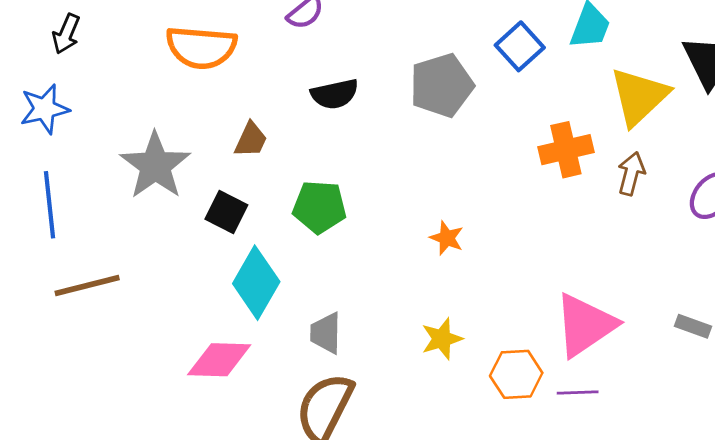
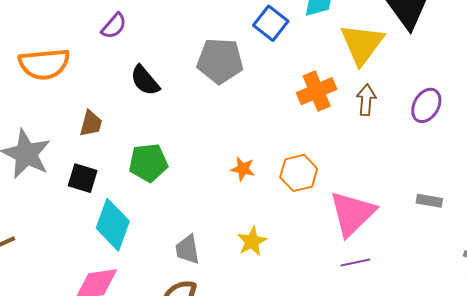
gray pentagon: (442, 85) -> (220, 61), turned 30
black semicircle: (335, 94) -> (145, 80), turned 72
gray trapezoid: (326, 333) -> (187, 249), moved
orange hexagon: (516, 374) -> (299, 173), moved

